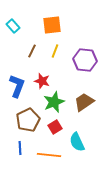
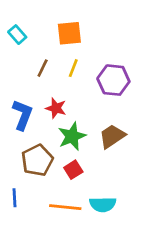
cyan semicircle: (77, 142) -> (103, 204), moved, turned -66
blue line: (20, 148) -> (14, 198), moved

